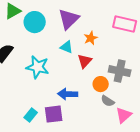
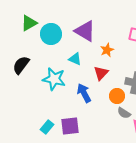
purple triangle: (69, 19) -> (85, 31), turned -45
cyan triangle: (67, 47) -> (75, 59), moved
blue arrow: (68, 94) -> (84, 93), moved, turned 60

